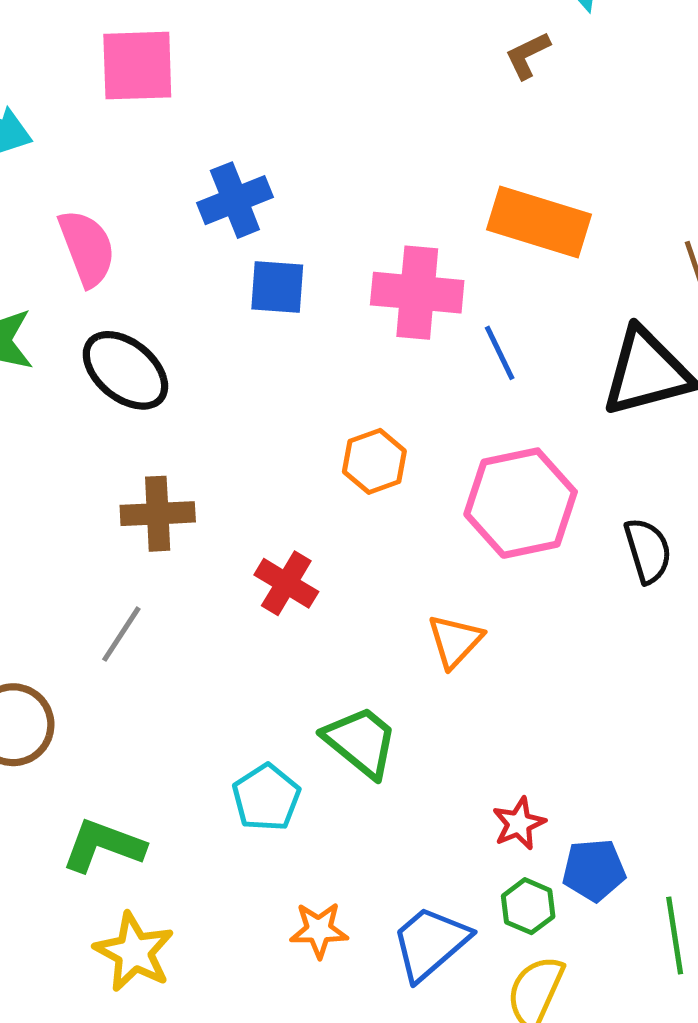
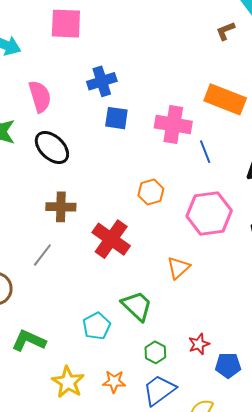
red cross: (286, 583) -> (111, 239), size x1.5
green hexagon: (528, 906) -> (155, 352), moved
yellow star: (134, 952) -> (68, 382), moved

